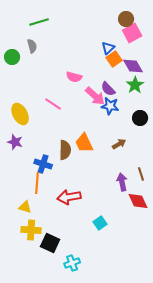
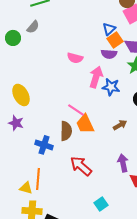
gray semicircle: (32, 46) -> (33, 27), turned 56
purple semicircle: (108, 89) -> (109, 54), moved, turned -42
pink arrow: (95, 96) -> (96, 77), turned -115
pink line: (53, 104) -> (76, 110), moved
orange line: (37, 183) -> (38, 179), moved
red arrow: (69, 197) -> (81, 166), moved, turned 50

